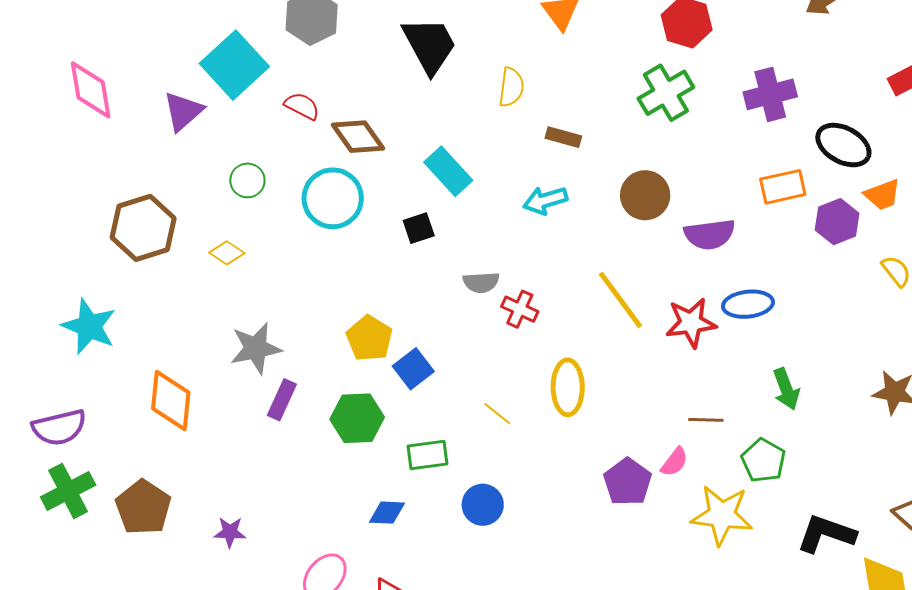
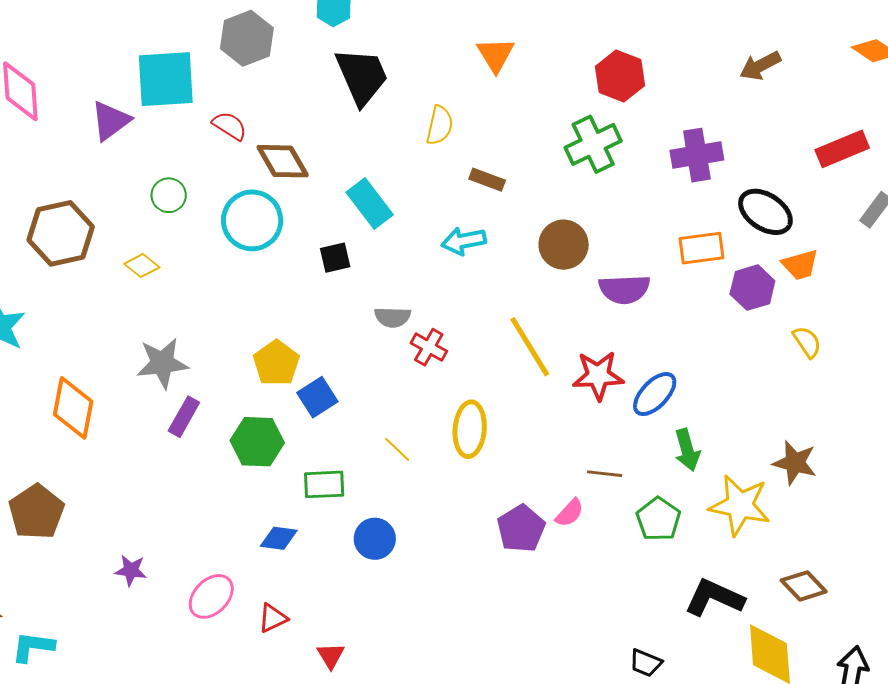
cyan square: (234, 65) -> (166, 79), turned 34
blue ellipse: (748, 304) -> (655, 394), moved, turned -45
yellow star: (722, 515) -> (740, 505), moved
purple star: (230, 532) -> (131, 570), moved

